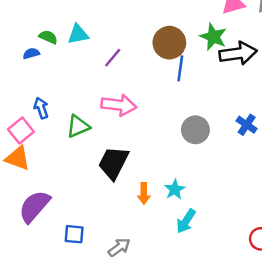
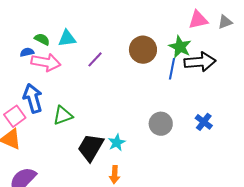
blue line: (180, 68) -> (172, 69), moved
pink arrow: (119, 105) -> (46, 62), moved
blue arrow: (41, 108) -> (33, 98), size x1.6
cyan star: (175, 189) -> (117, 143), moved

